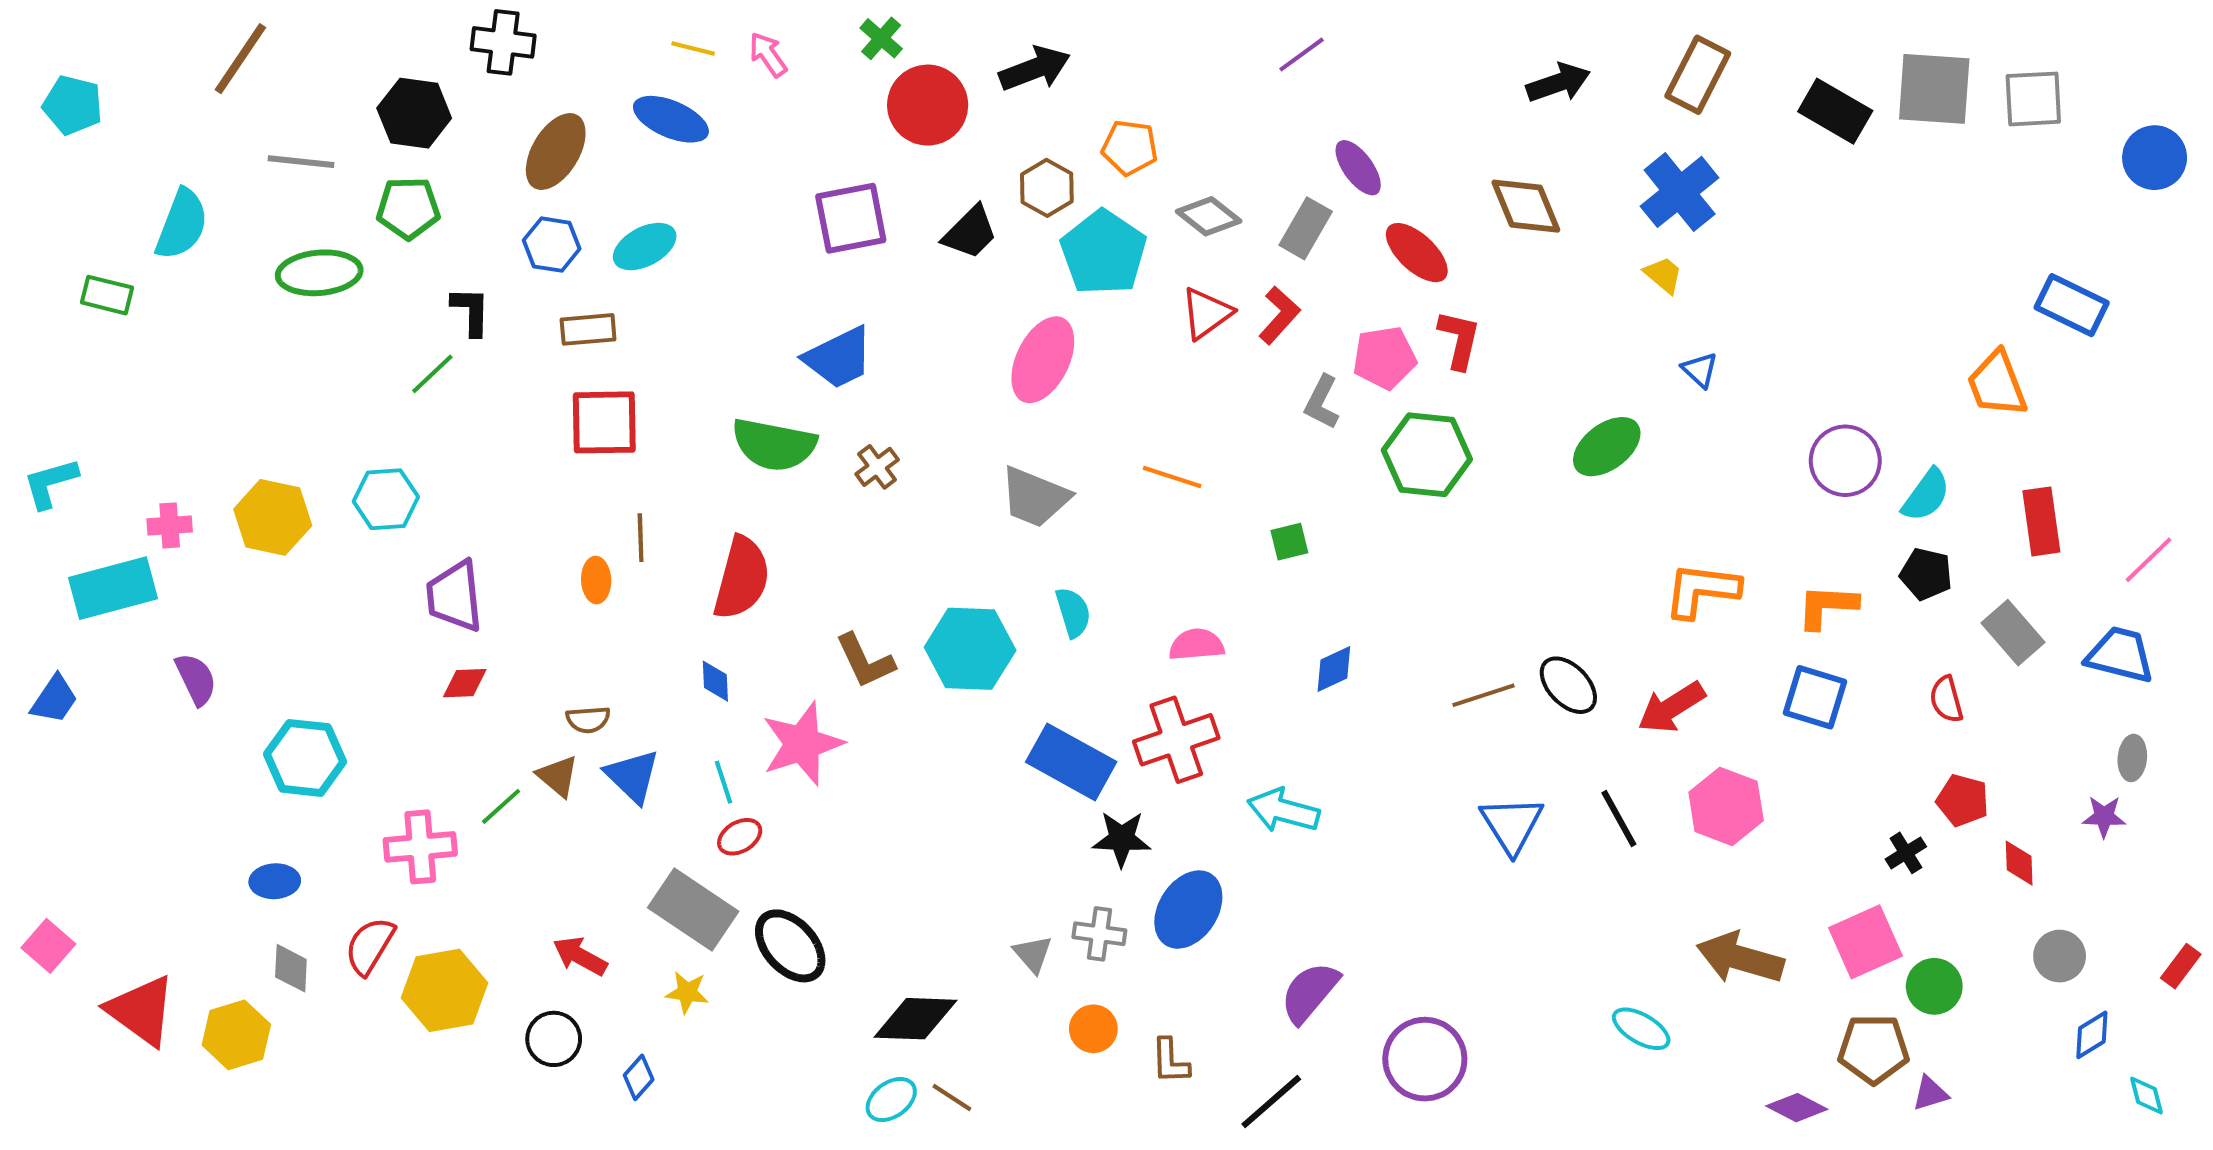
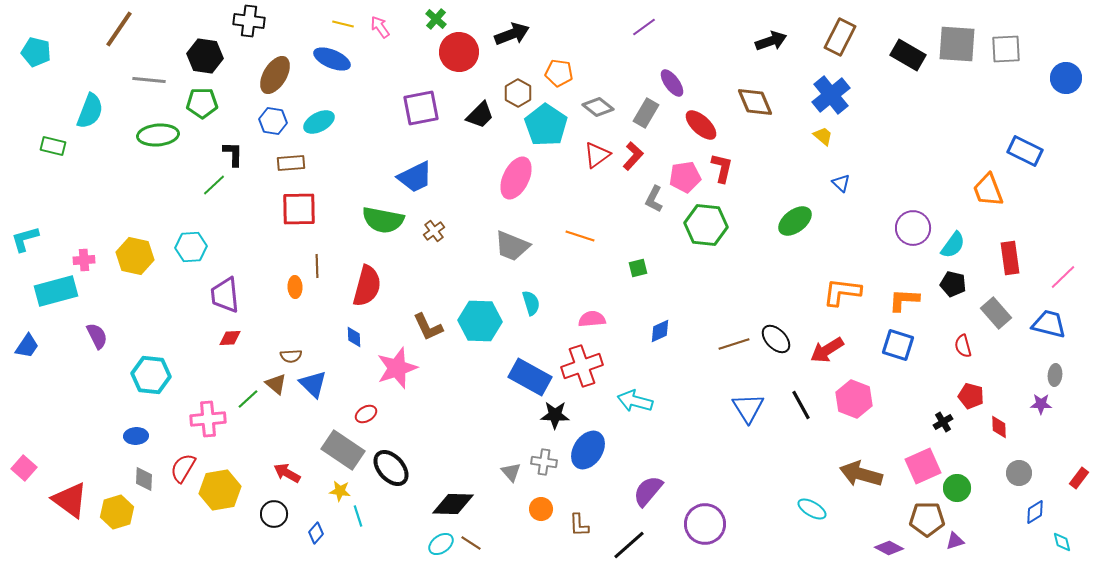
cyan line: (723, 782) -> (358, 516), moved

